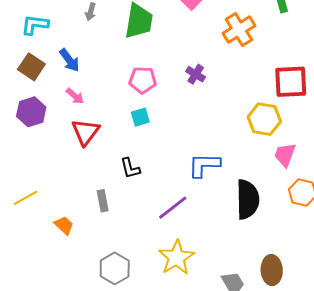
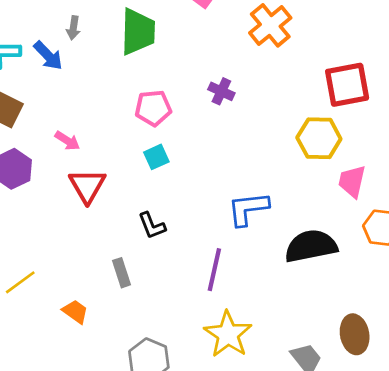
blue arrow: (69, 60) -> (48, 56), moved
black semicircle: (248, 199) -> (311, 246), turned -93
purple line: (173, 208) -> (214, 270), turned -32

